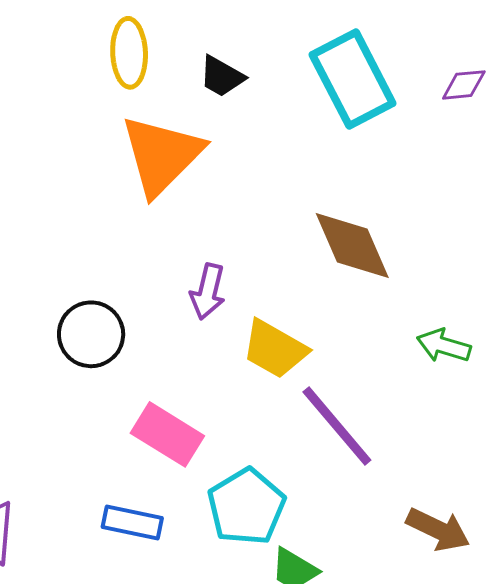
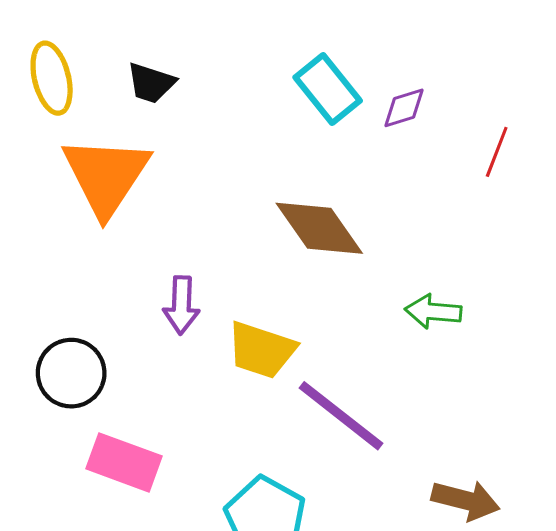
cyan rectangle: (353, 79) -> (328, 89), moved, size x0.7
purple diamond: (464, 85) -> (404, 108), moved
pink rectangle: (167, 434) -> (124, 462), moved

